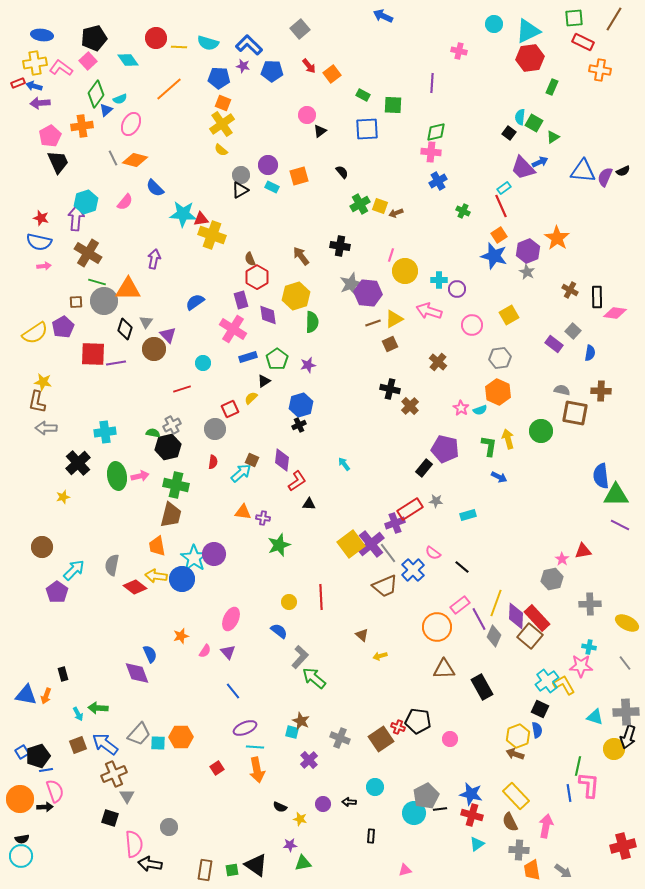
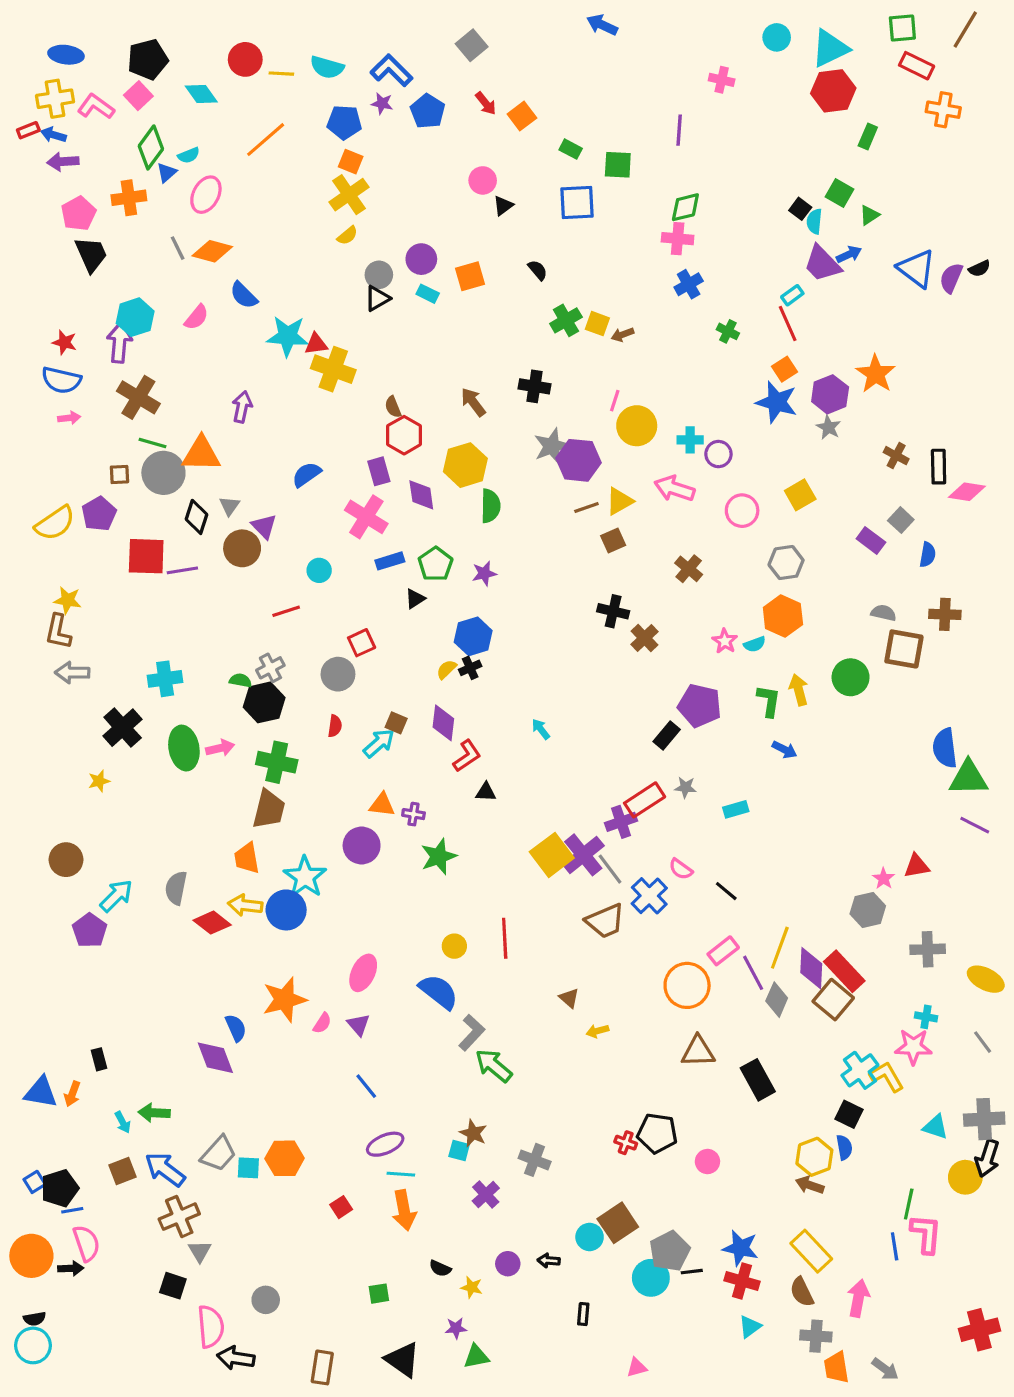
blue pentagon: (272, 71) -> (428, 111), turned 30
cyan semicircle: (520, 117) -> (814, 221), moved
yellow semicircle: (221, 150) -> (347, 235), turned -80
blue triangle: (583, 171) -> (917, 269), turned 32
yellow semicircle: (251, 398) -> (446, 669), moved
purple circle: (214, 554) -> (362, 846), moved
blue semicircle: (279, 631) -> (439, 992), size x1.5
orange star: (181, 636) -> (285, 1000), size x1.8
brown square: (381, 739) -> (618, 1223), moved
green square: (232, 870) -> (379, 1294), moved

